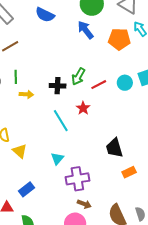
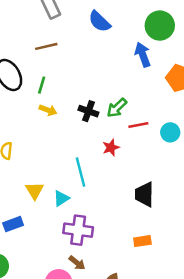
cyan line: (61, 121) -> (81, 172), moved
black trapezoid: (114, 148) -> (144, 194), moved
yellow triangle: (20, 151) -> (35, 191), moved

